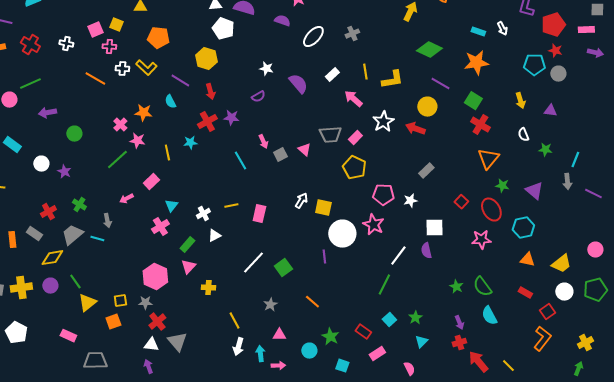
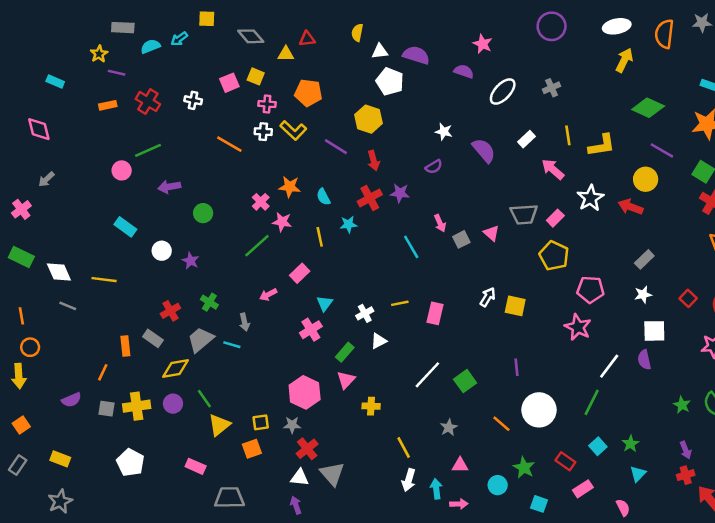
pink cross: (109, 47) -> (267, 104), moved
cyan semicircle: (170, 102) -> (323, 197), moved
white star: (410, 201) -> (643, 295), moved
white circle: (342, 234) -> (539, 410), moved

